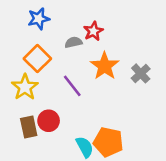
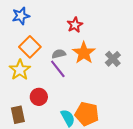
blue star: (39, 19) -> (21, 16), moved
gray semicircle: (73, 42) -> (59, 54), moved
brown rectangle: (29, 127) -> (18, 115), moved

